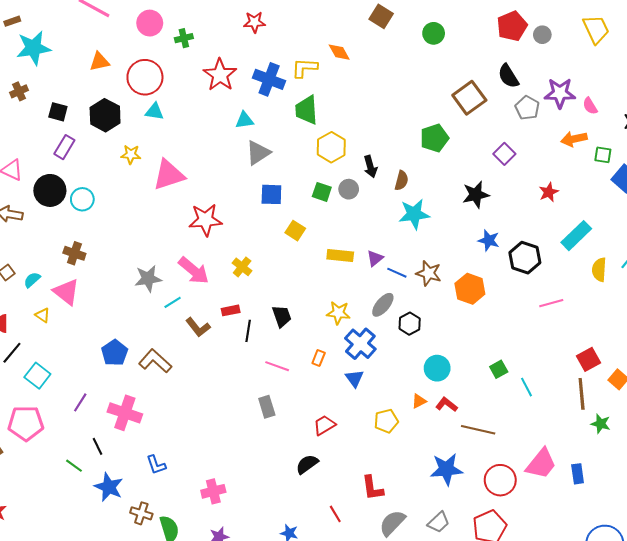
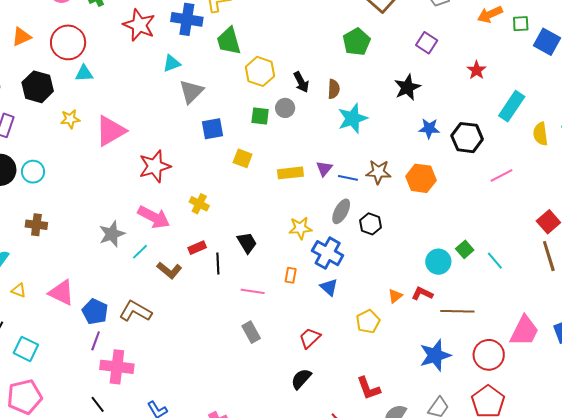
pink triangle: (66, 292) -> (61, 293), moved
cyan circle: (437, 368) -> (438, 262), moved
purple line: (80, 402) -> (96, 341), moved

